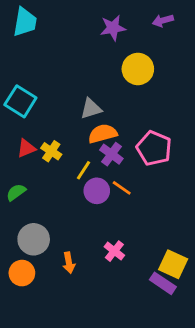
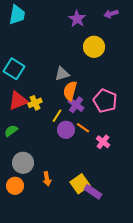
purple star: (113, 28) -> (77, 19), turned -30
orange semicircle: (103, 134) -> (70, 91), turned -60
red triangle: (26, 148) -> (18, 101), size x1.5
yellow cross: (51, 151) -> (35, 103), turned 32
pink cross: (114, 251) -> (103, 142), moved
yellow square: (173, 264) -> (80, 184), moved, turned 30
purple rectangle: (163, 283) -> (93, 192), moved

